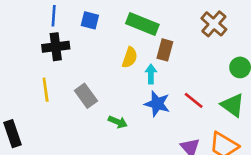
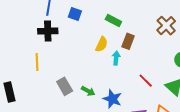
green rectangle: (142, 24) -> (113, 20), size x0.7
gray rectangle: (86, 96) -> (65, 86), moved
blue star: (157, 104) -> (112, 99), moved

